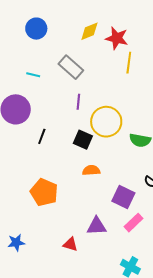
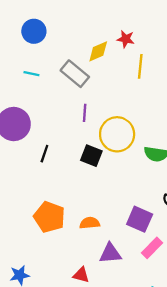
yellow diamond: (89, 31) -> (98, 51), moved
red star: (117, 38) -> (126, 39), size x0.7
cyan line: (33, 75) -> (31, 74), moved
orange semicircle: (91, 170) -> (90, 223), moved

